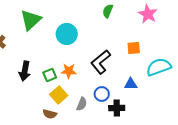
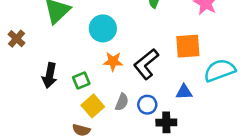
orange square: (134, 48) -> (188, 46), size x1.5
orange star: (69, 71) -> (113, 61), moved
gray semicircle: (82, 104) -> (122, 102), moved

